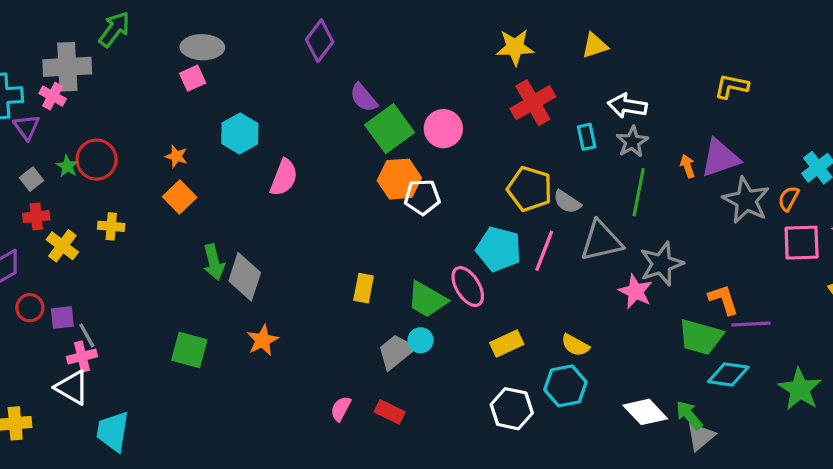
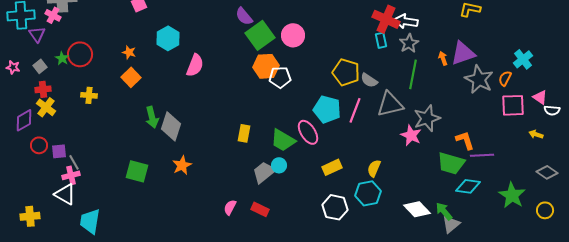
red cross: (533, 103) -> (386, 19), moved, turned -36
yellow cross: (62, 246) -> (46, 107), moved
yellow semicircle: (575, 345) -> (374, 168), turned 84

